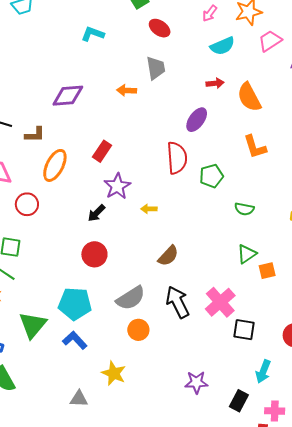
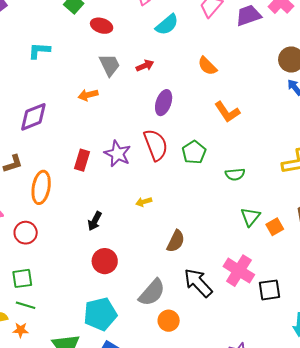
red arrow: (215, 83) -> (145, 66), moved
orange semicircle: (249, 97) -> (207, 66), size x0.7
purple star: (117, 186) -> (118, 154), moved

